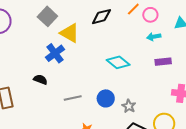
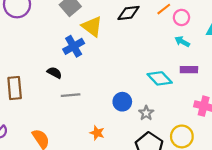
cyan arrow: (154, 37) -> (182, 42), turned 32
cyan diamond: (118, 62) -> (160, 78), moved
gray line: (73, 98) -> (71, 95), moved

